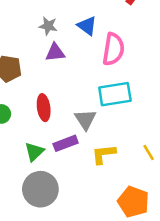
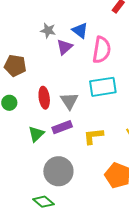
purple triangle: (55, 52) -> (65, 47), moved, turned -36
gray triangle: (85, 120) -> (69, 101), moved
gray circle: (40, 189) -> (58, 171), moved

